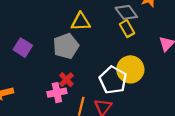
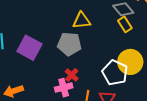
gray pentagon: (66, 46) -> (69, 44), turned 30
purple square: (23, 48) -> (29, 48), size x1.4

